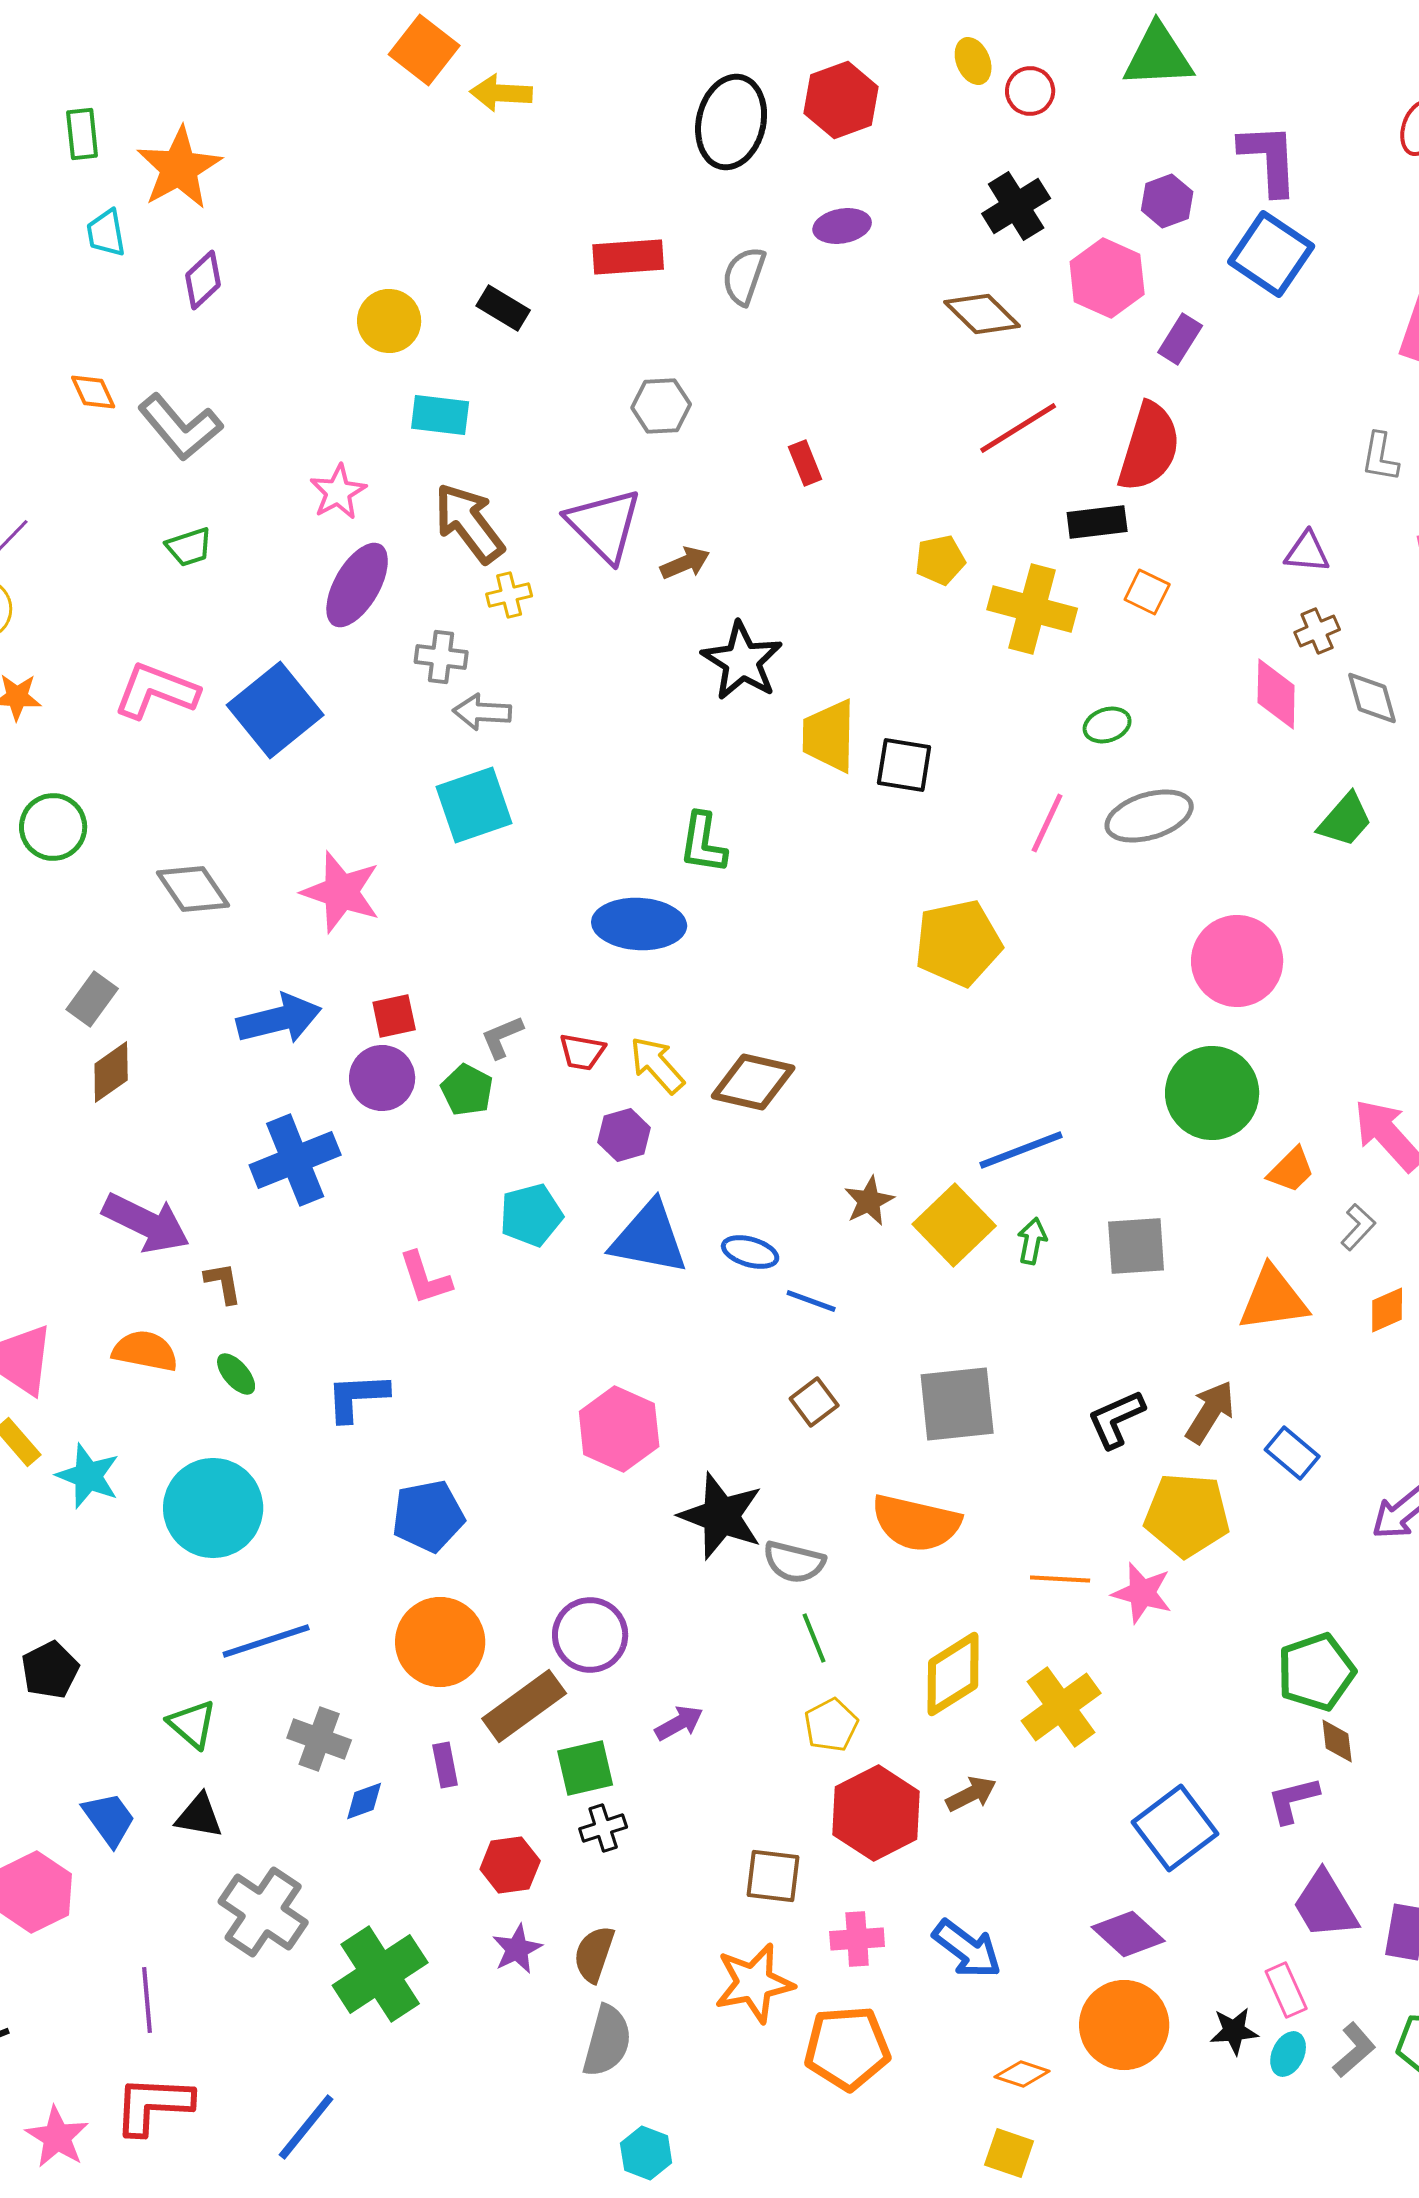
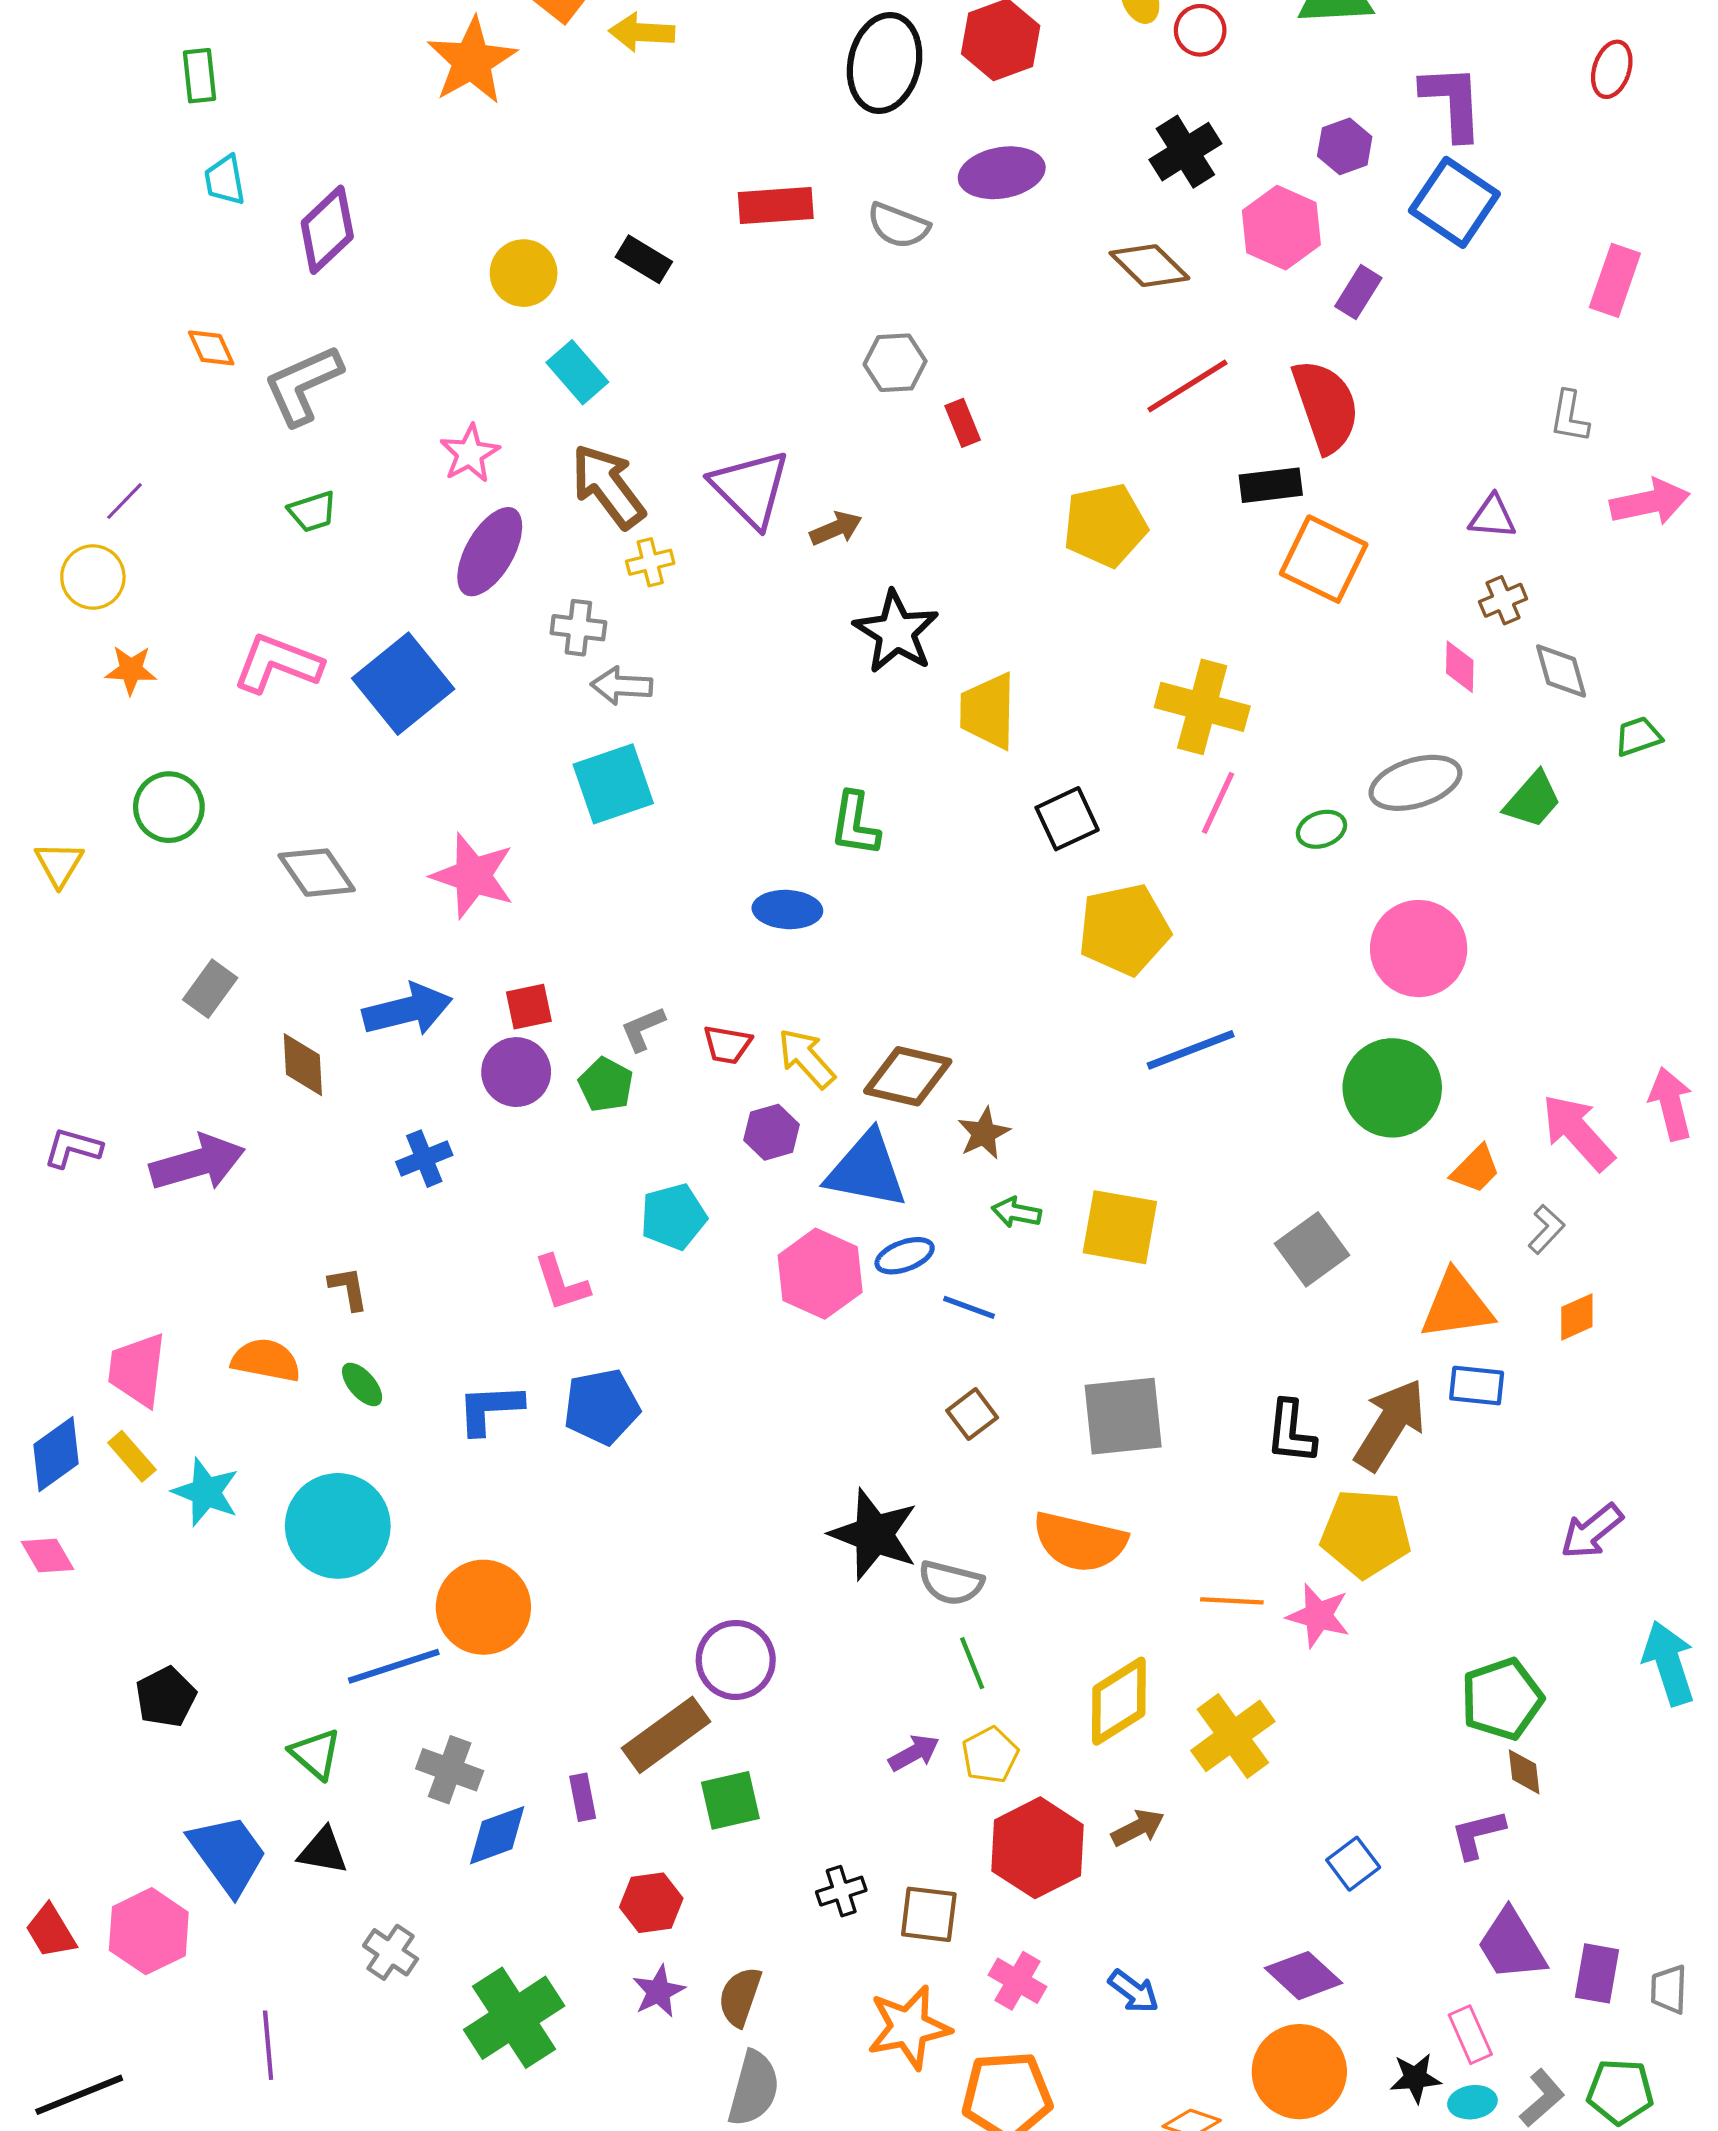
orange star: (179, 168) -> (472, 61), moved
purple ellipse: (842, 226) -> (1002, 173), size x1.4
gray semicircle: (744, 276) -> (898, 226), turned -88
purple diamond: (203, 280) -> (327, 230), size x1.4
gray hexagon: (661, 406) -> (895, 363), moved
cyan rectangle: (440, 415) -> (577, 372), turned 42
gray L-shape: (180, 427) -> (303, 385), turned 106
red semicircle: (1149, 447) -> (1326, 406), turned -36
yellow pentagon: (940, 560) -> (1105, 525), size x1.6
orange square: (1147, 592) -> (1324, 559), size x1.8
yellow cross: (1032, 609) -> (1202, 707), moved
pink diamond: (1276, 694) -> (1460, 667), size x0.7
green ellipse: (1107, 725) -> (1321, 829), moved
black square: (904, 765) -> (1067, 819), moved, turned -34
gray ellipse: (1149, 816) -> (1415, 783), moved
blue ellipse: (639, 924) -> (787, 909), size x0.7
brown diamond: (111, 1072) -> (303, 1065), moved, turned -58
blue line: (1021, 1150) -> (1191, 1050), moved
blue cross: (295, 1160) -> (424, 1159), size x0.6
brown star: (869, 1201) -> (984, 1133), moved
purple arrow: (146, 1223) -> (197, 1163), moved, turned -42
yellow square: (954, 1225) -> (1120, 1227), turned -36
blue triangle: (649, 1238) -> (867, 1170), moved
green arrow: (1032, 1241) -> (1016, 1212), moved, turned -90
gray square: (1136, 1246) -> (1312, 1249), turned -32
blue ellipse: (750, 1252) -> (905, 1256), turned -36
brown arrow: (1210, 1412) -> (1390, 1425), size x1.4
black L-shape: (1116, 1419) -> (1291, 1432), turned -60
pink hexagon: (619, 1429) -> (820, 1274), moved
blue rectangle: (1292, 1453) -> (1477, 1386), moved, turned -34
blue pentagon: (428, 1516) -> (602, 1407), moved
orange circle: (440, 1642) -> (483, 1607), moved
purple arrow: (679, 1723) -> (914, 1753), moved
blue diamond: (364, 1801) -> (497, 1835), size x1.5
blue trapezoid: (109, 1819) -> (228, 1854), size x1.4
black cross: (603, 1828) -> (841, 1891), moved
blue square: (1175, 1828) -> (1353, 1864), size x0.6
gray cross: (263, 1912) -> (391, 1952), size x0.6
pink cross: (857, 1939) -> (1018, 1981), turned 34
blue arrow: (967, 1949) -> (1134, 1991), size x0.7
cyan ellipse: (1288, 2054) -> (1472, 2102), turned 57

